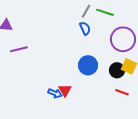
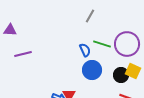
green line: (105, 12) -> (102, 44), moved
blue semicircle: (85, 28) -> (85, 50), moved

